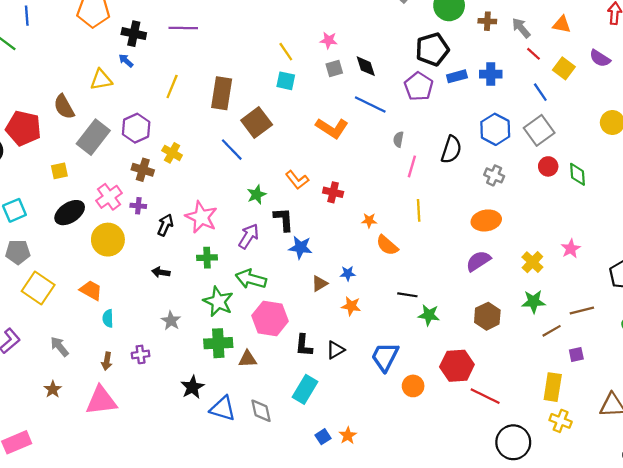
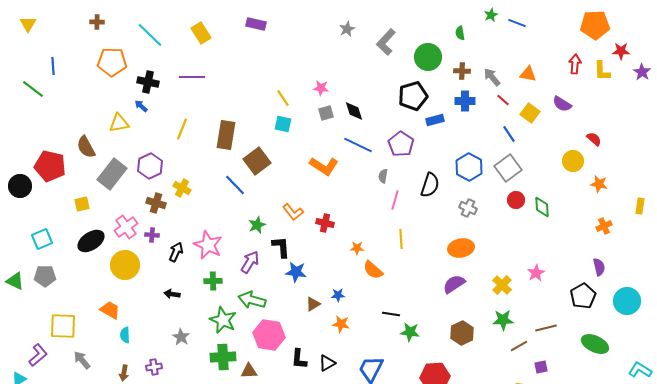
blue cross: (491, 74) -> (465, 101), moved
purple pentagon: (419, 86) -> (401, 144), moved
yellow square: (38, 288) -> (63, 326), moved, turned -32

